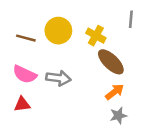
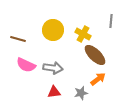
brown line: (26, 38) -> (18, 39), moved
red triangle: (22, 104) -> (54, 92), moved
gray star: (118, 116) -> (81, 93), moved

